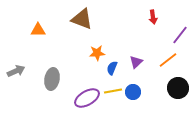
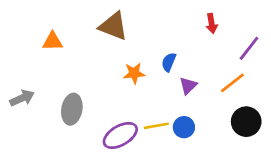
blue semicircle: (112, 68) -> (169, 62), moved

